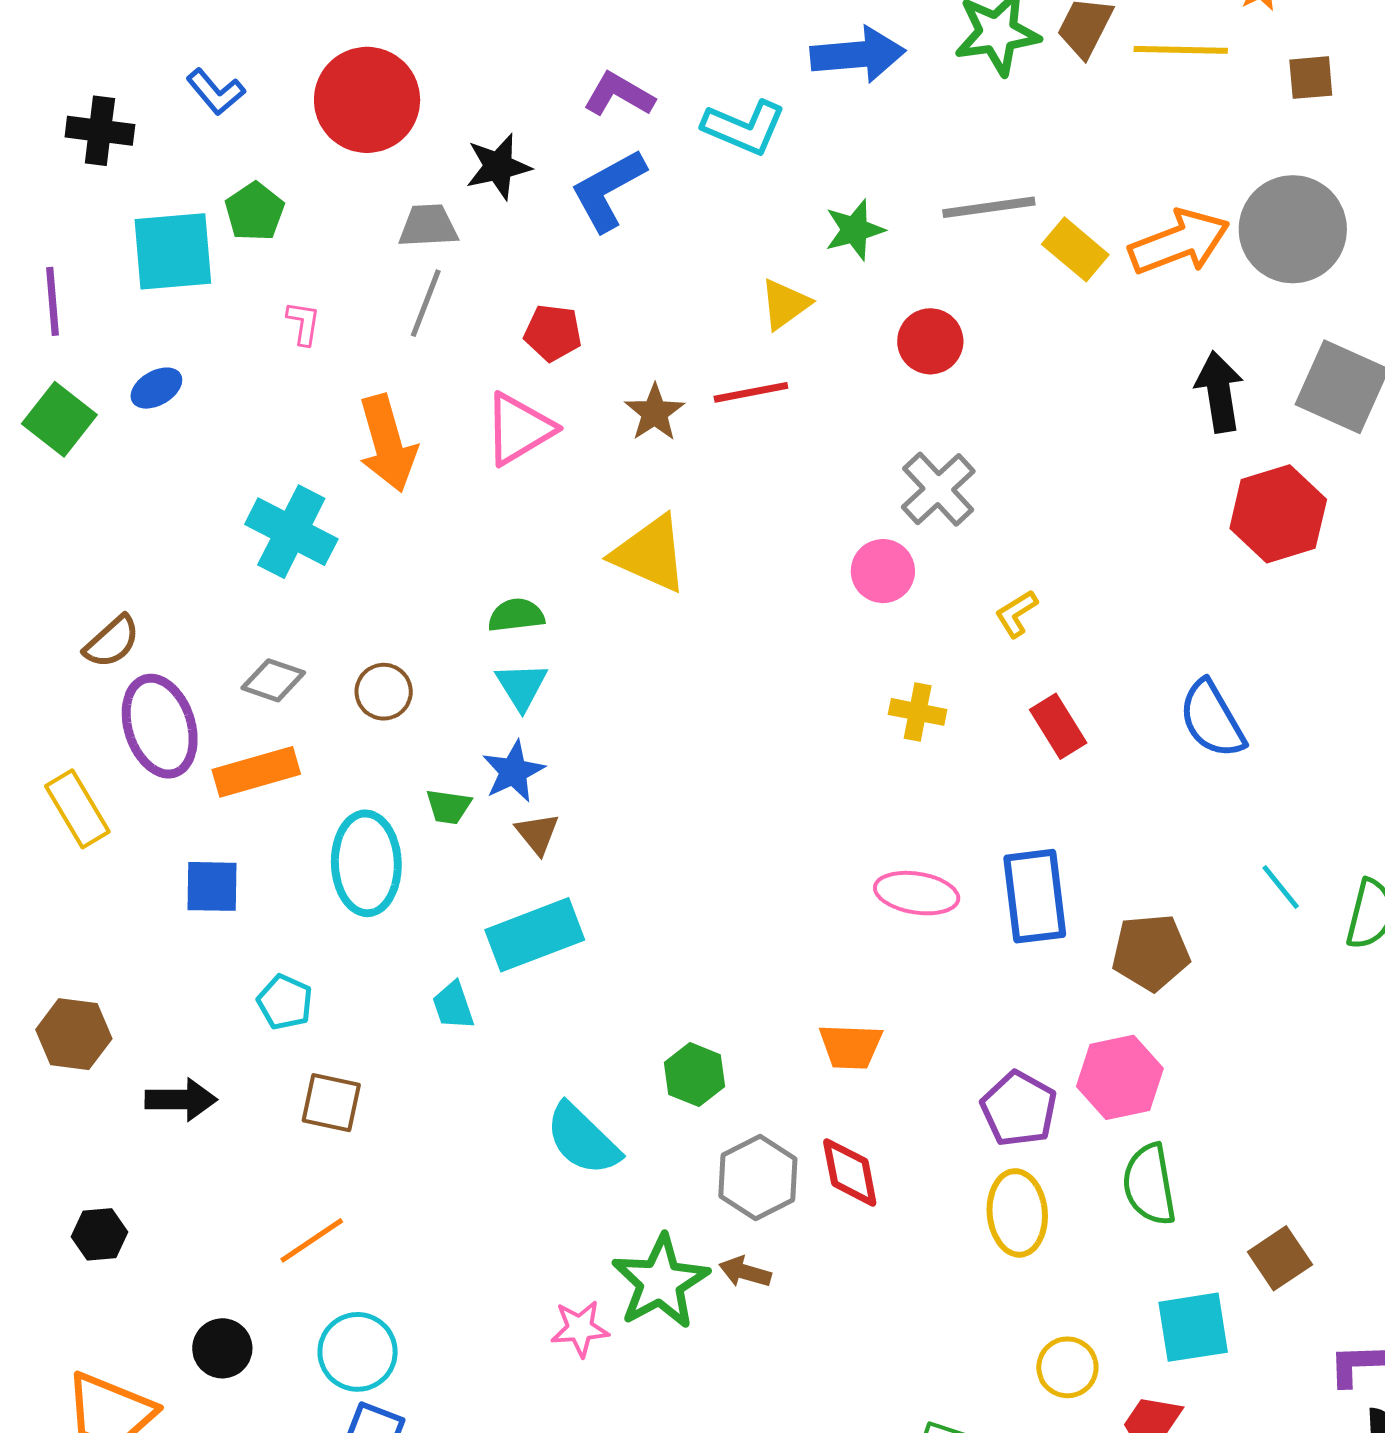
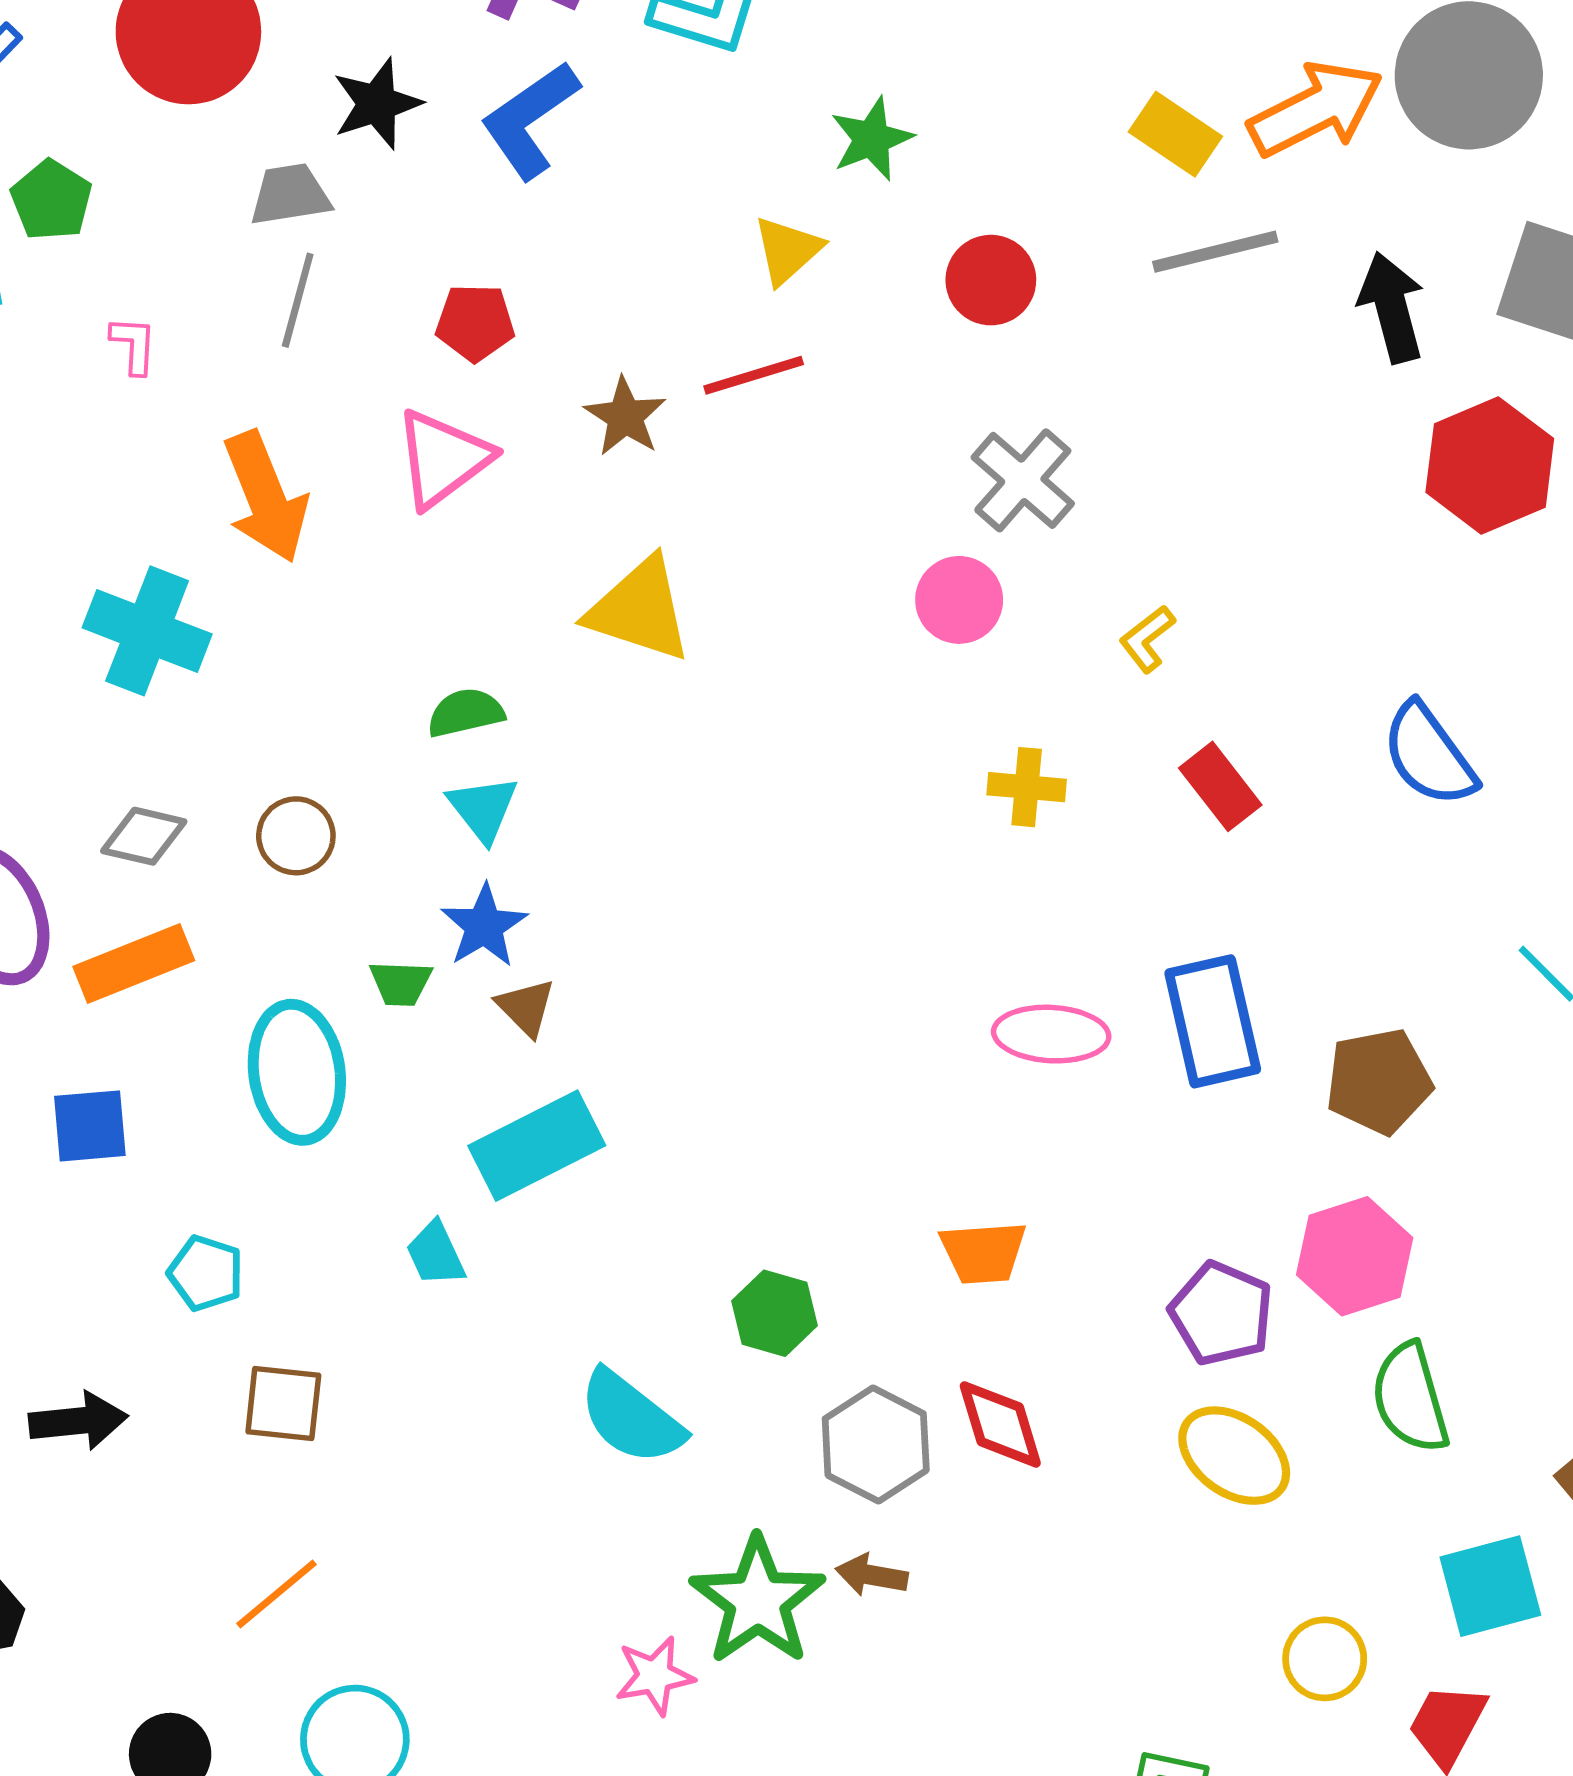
gray line: (989, 207) -> (1215, 252), moved
yellow ellipse: (1017, 1213) -> (1234, 1456), turned -44

